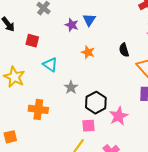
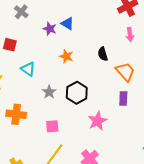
blue triangle: (89, 20) -> (67, 24), turned -32
black hexagon: (96, 103) -> (77, 93), moved
pink square: (89, 126) -> (52, 126), moved

